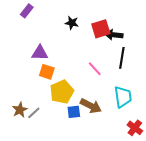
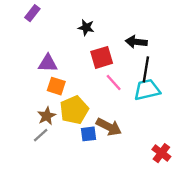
red square: (101, 29) -> (102, 57), moved
cyan trapezoid: (123, 97) -> (147, 90), moved, turned -95
brown star: (20, 110) -> (47, 116), moved

